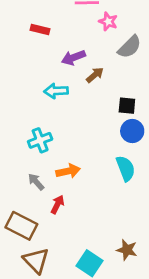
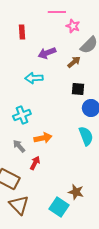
red rectangle: (40, 29) -> (22, 32), turned 72
brown arrow: (95, 75) -> (74, 62), moved
black square: (127, 106) -> (78, 89), moved
brown star: (127, 250) -> (76, 192), moved

